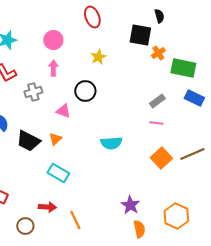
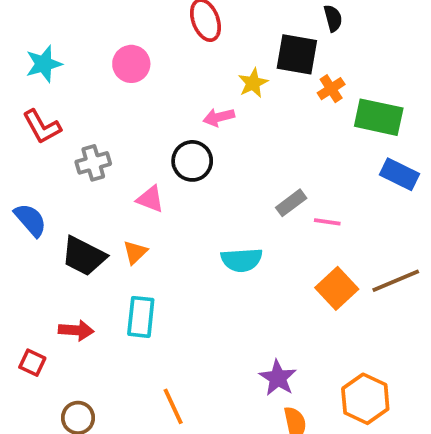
yellow star: (98, 57) -> (253, 83), moved
pink arrow: (53, 68) -> (219, 117), moved, turned -105
gray rectangle: (157, 101) -> (291, 203), moved
cyan rectangle: (58, 173) -> (141, 317), turned 65
red arrow: (47, 207) -> (76, 330), moved

